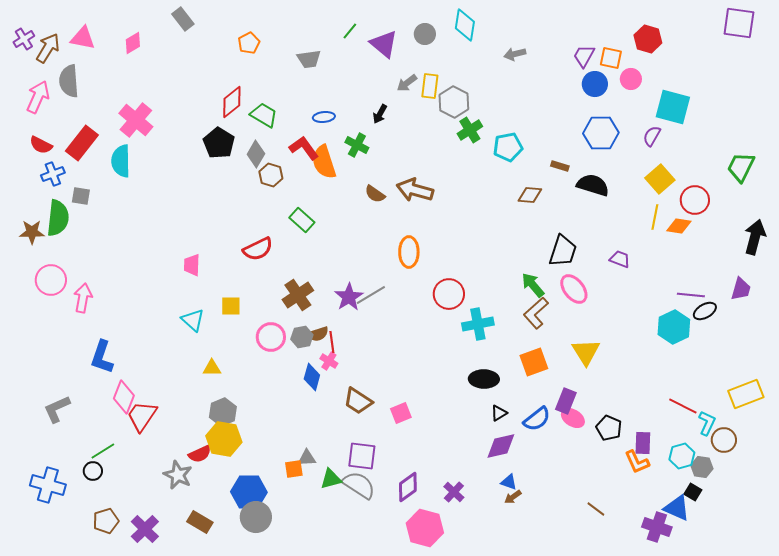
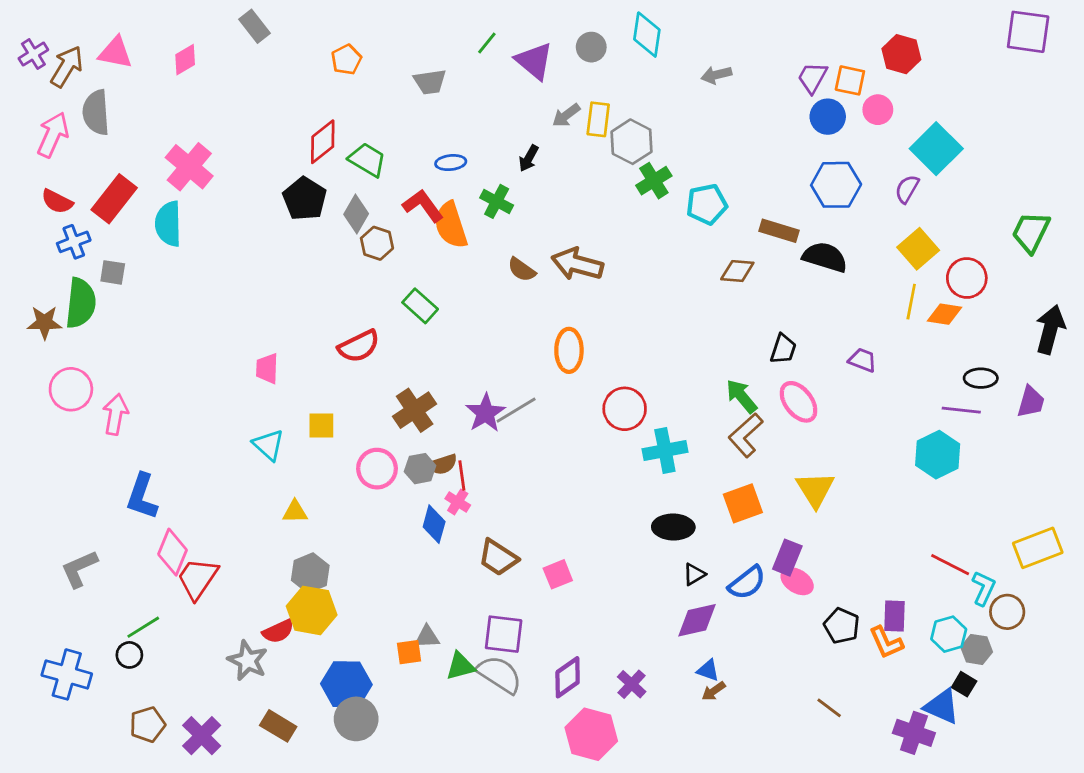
cyan square: (673, 107) -> (936, 149), turned 30
brown rectangle: (560, 166) -> (779, 231), size x1.5
black trapezoid: (563, 251) -> (783, 349), size x0.7
black ellipse: (705, 311) -> (981, 378), moved, turned 30
black pentagon: (609, 428) -> (842, 626), moved

